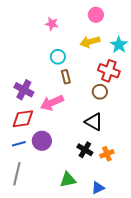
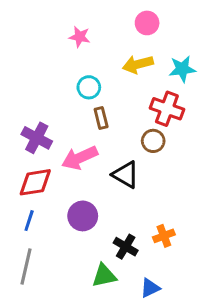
cyan star: (119, 45) -> (182, 69), turned 30
black triangle: (94, 122) -> (126, 175), moved
purple circle: (42, 141) -> (83, 216), moved
blue line: (19, 144) -> (29, 221), turned -56
black cross: (85, 150) -> (126, 247), moved

